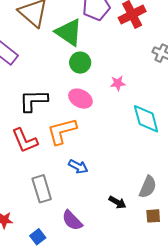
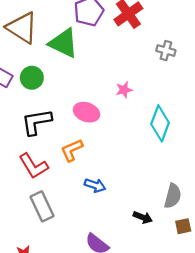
green circle: (80, 63) -> (32, 78), moved
cyan diamond: (146, 119) -> (160, 123), turned 44
orange L-shape: (62, 131) -> (72, 150), size x0.7
gray rectangle: (42, 189) -> (42, 206), moved

